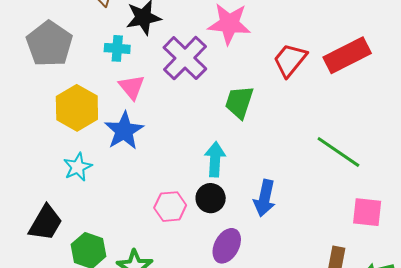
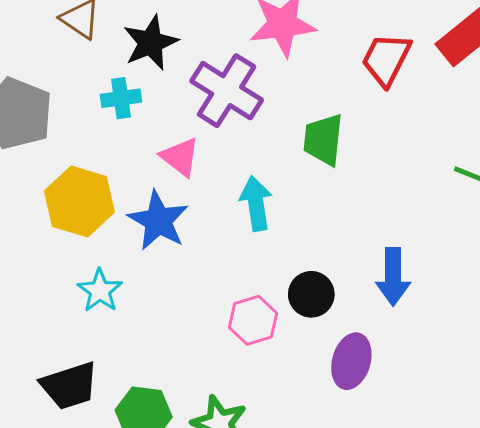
pink triangle: (132, 87) -> (180, 157), moved
cyan arrow: (215, 159) -> (256, 203), moved
black trapezoid: (45, 223) -> (69, 386), turned 54

